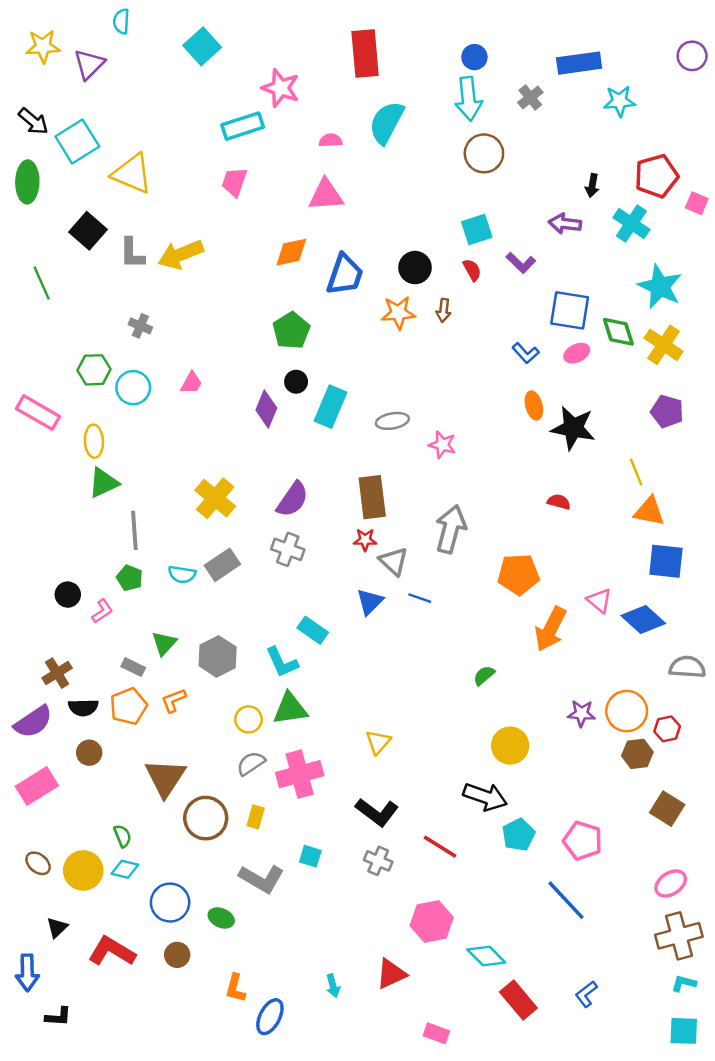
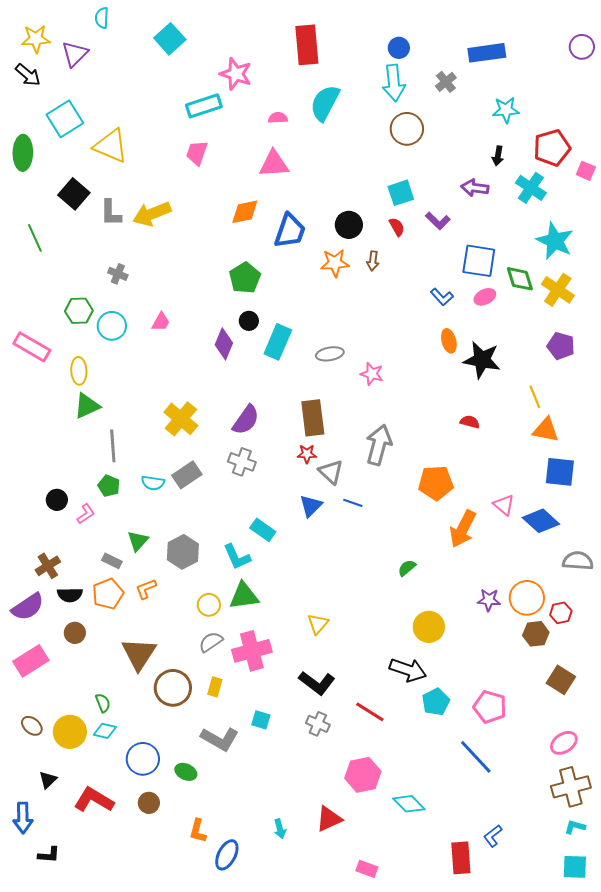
cyan star: (620, 101) -> (506, 110), moved
black arrow: (33, 121) -> (28, 75), moved
red rectangle: (518, 1000) -> (461, 858), moved, turned 36

